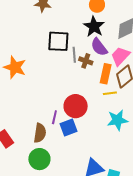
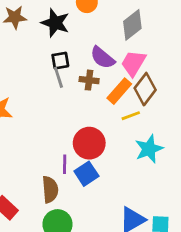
black star: (94, 27) -> (55, 23), moved
black square: (58, 41) -> (60, 61), moved, size x0.6
gray line: (74, 55) -> (58, 77), moved
orange rectangle: (106, 74) -> (119, 91), turned 42

